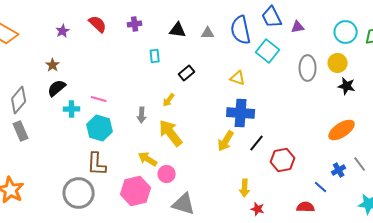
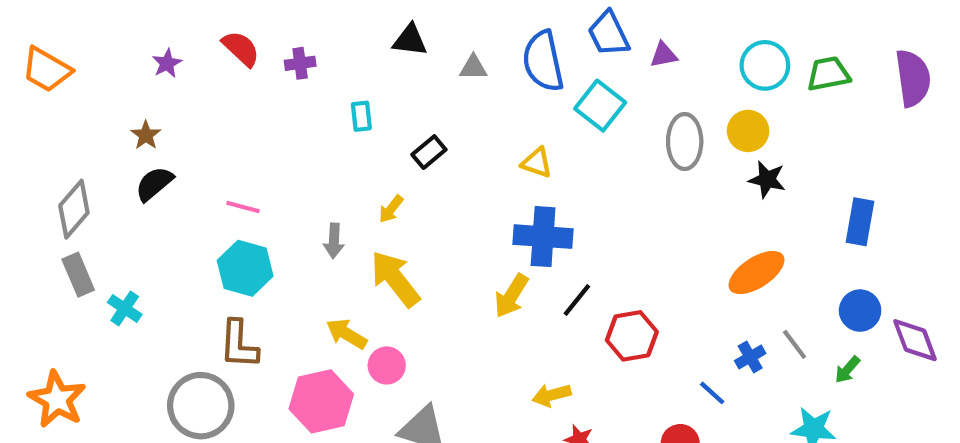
purple cross: (135, 24) -> (300, 63), moved
black triangle: (178, 30) -> (410, 40), moved
cyan cross: (72, 109) -> (125, 308), moved, turned 35
yellow arrow: (245, 188) -> (552, 395), turned 72

